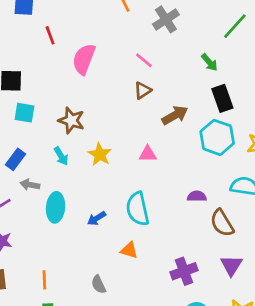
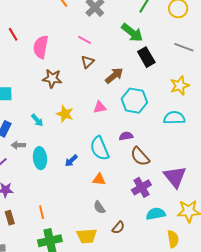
green arrow: (209, 62) -> (132, 33), size x1.6
brown star: (71, 120) -> (52, 78), moved
cyan hexagon: (217, 137) -> (134, 101), moved
purple semicircle: (197, 196) -> (126, 136), moved
brown semicircle: (222, 223) -> (140, 156), moved
purple triangle: (231, 265) -> (175, 177), size x1.4
gray semicircle: (99, 284) -> (99, 207), moved

